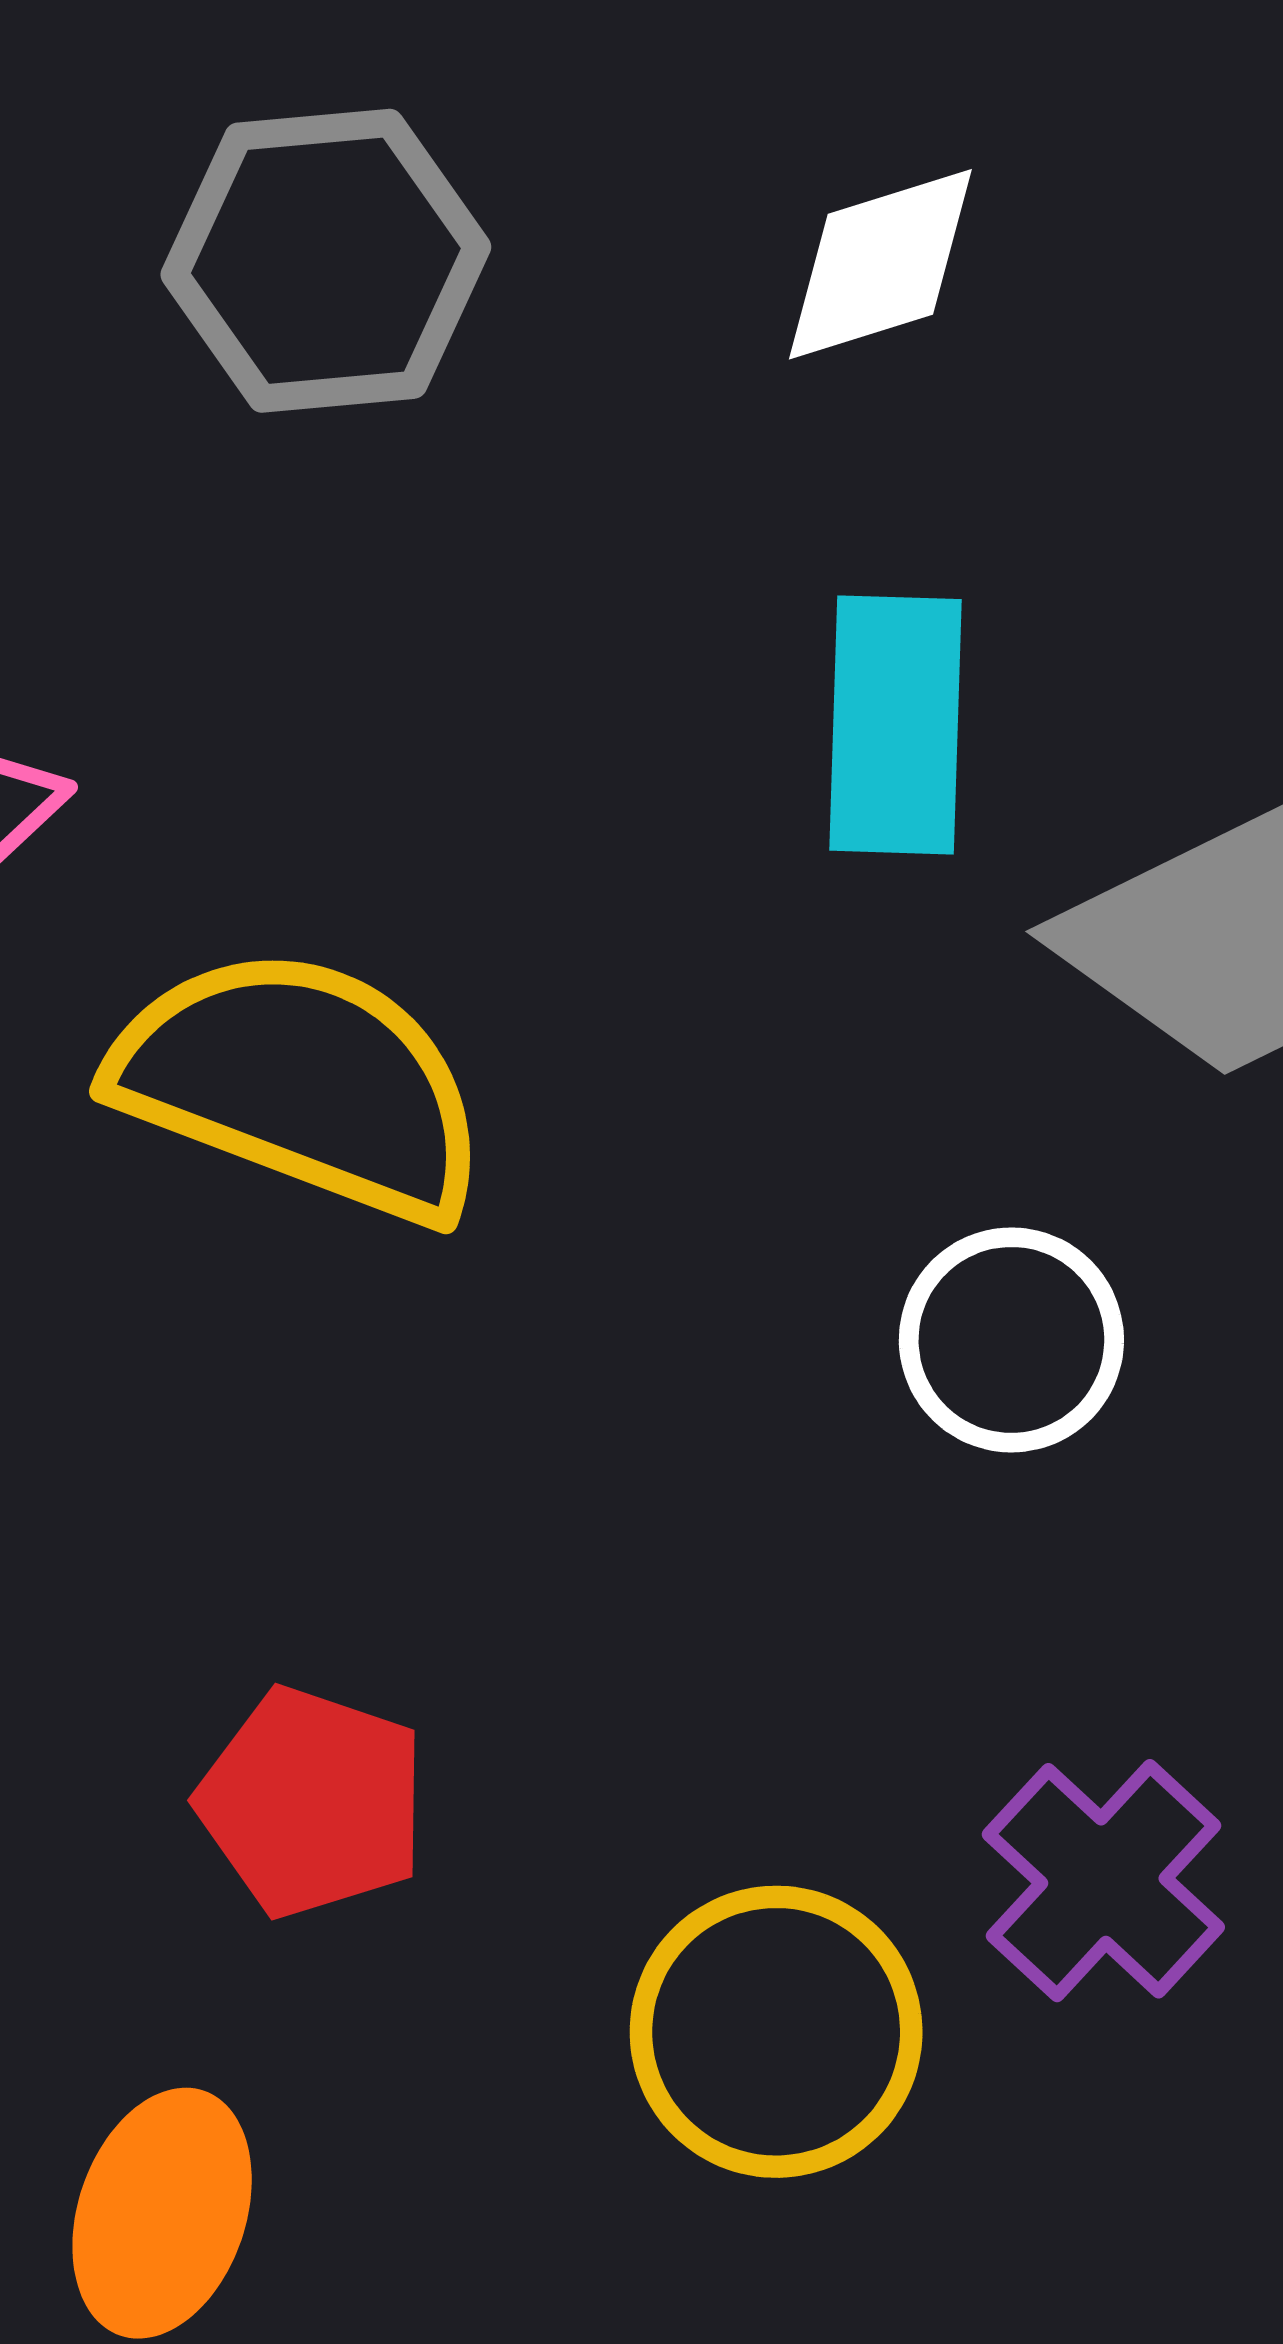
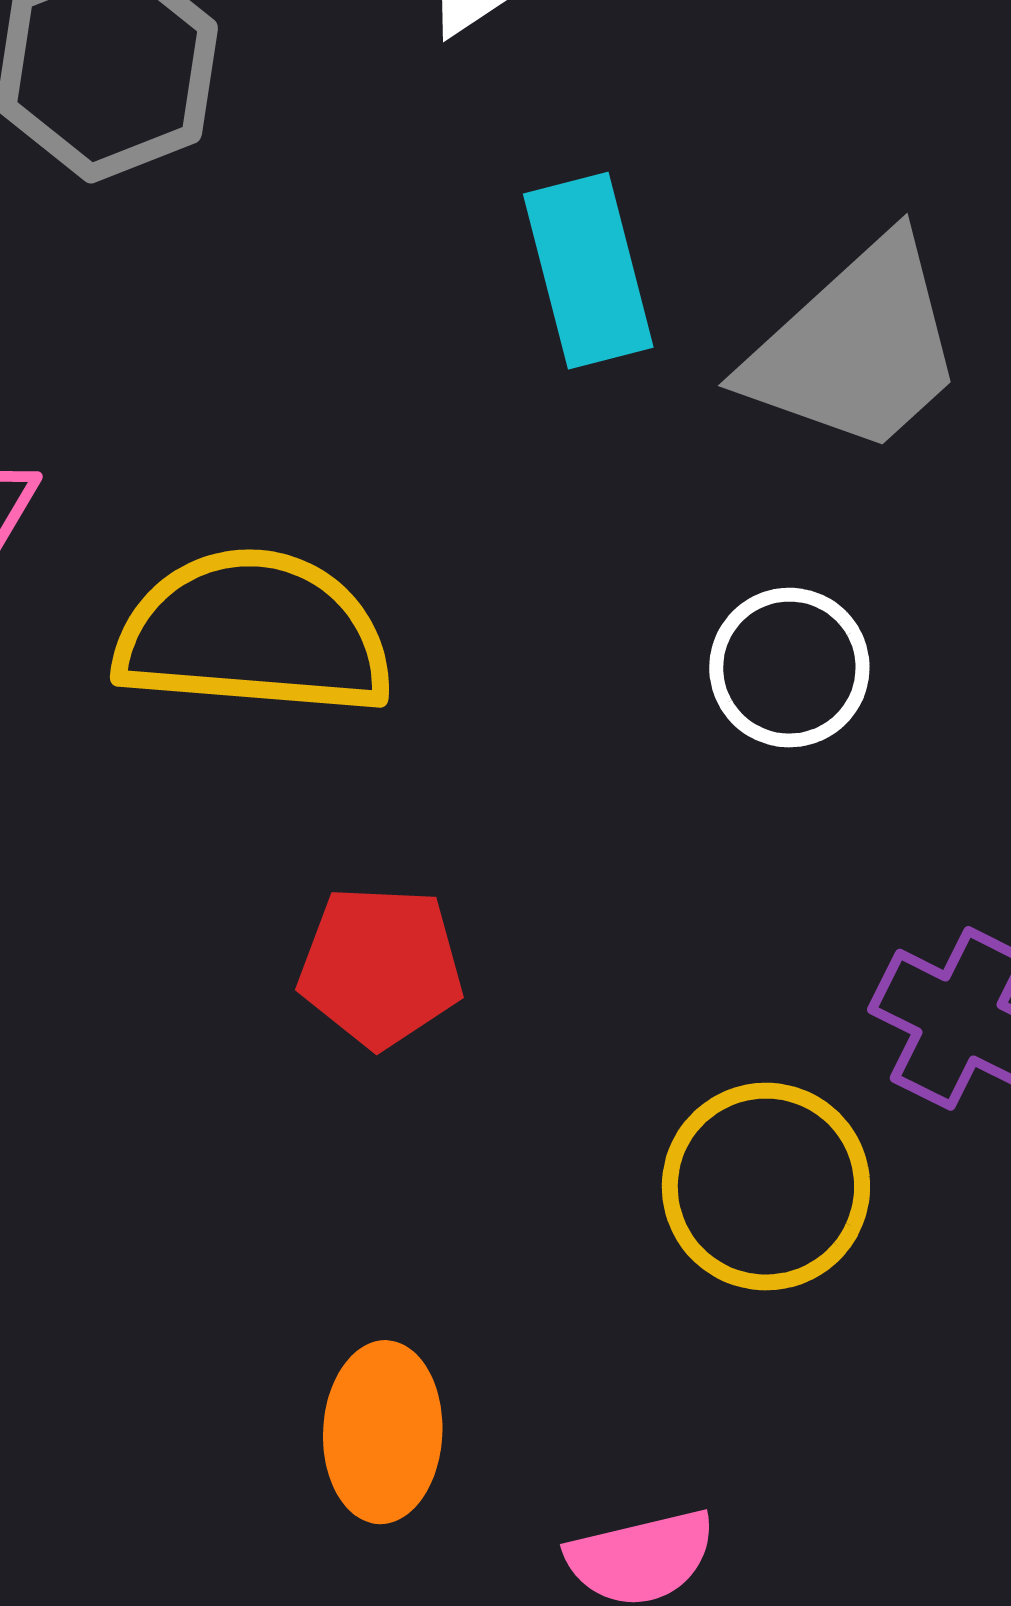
red pentagon: (312, 1802) -> (381, 966), moved

